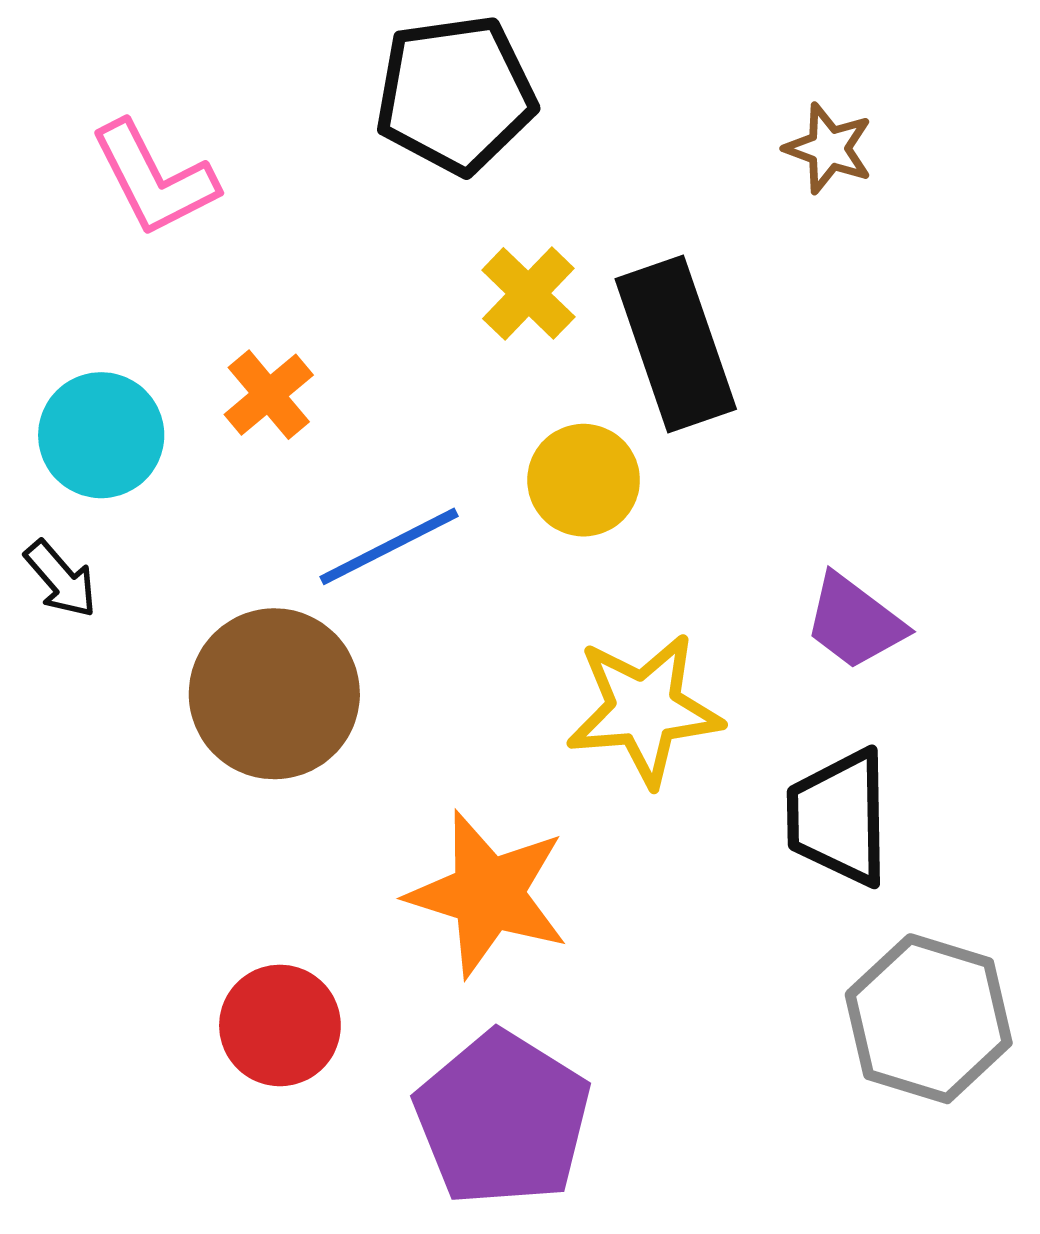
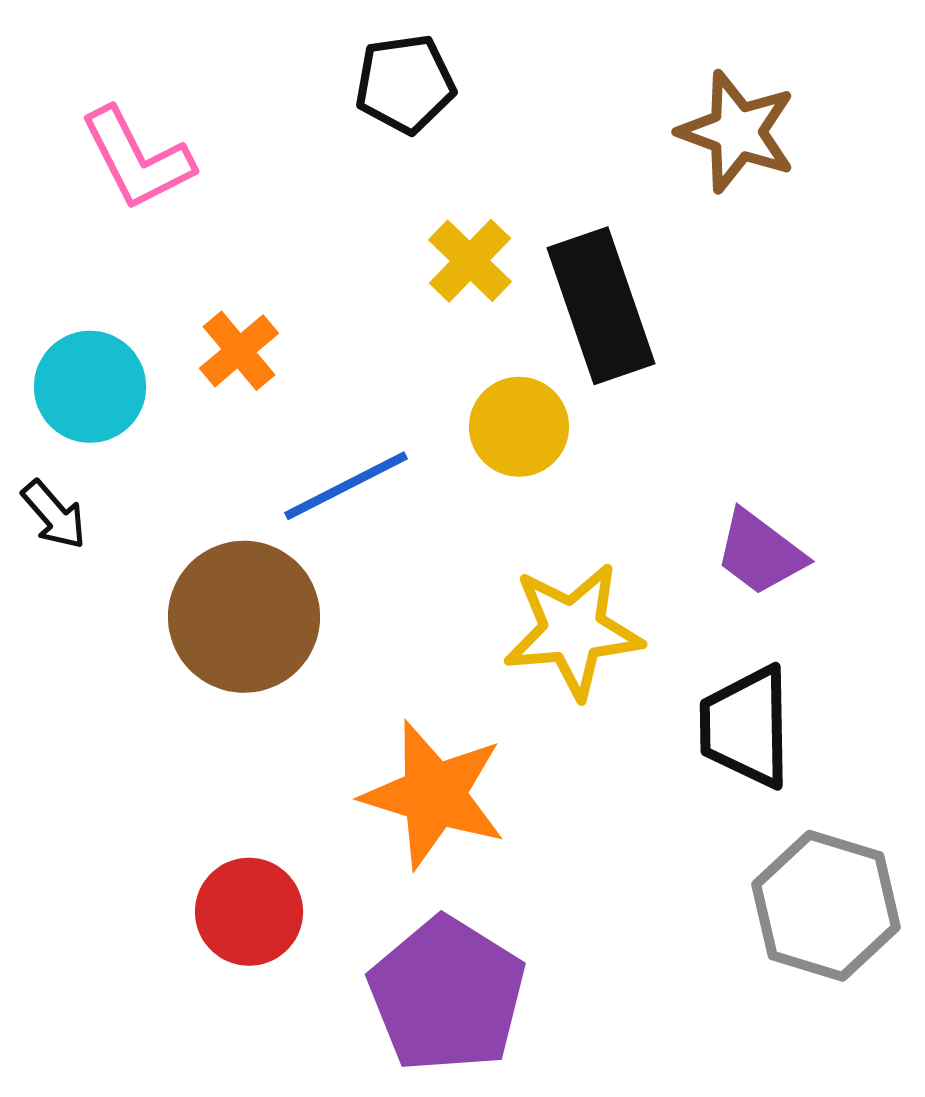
black pentagon: (455, 94) -> (405, 84), size x0.7
brown star: (829, 148) -> (737, 132), size x1.5

